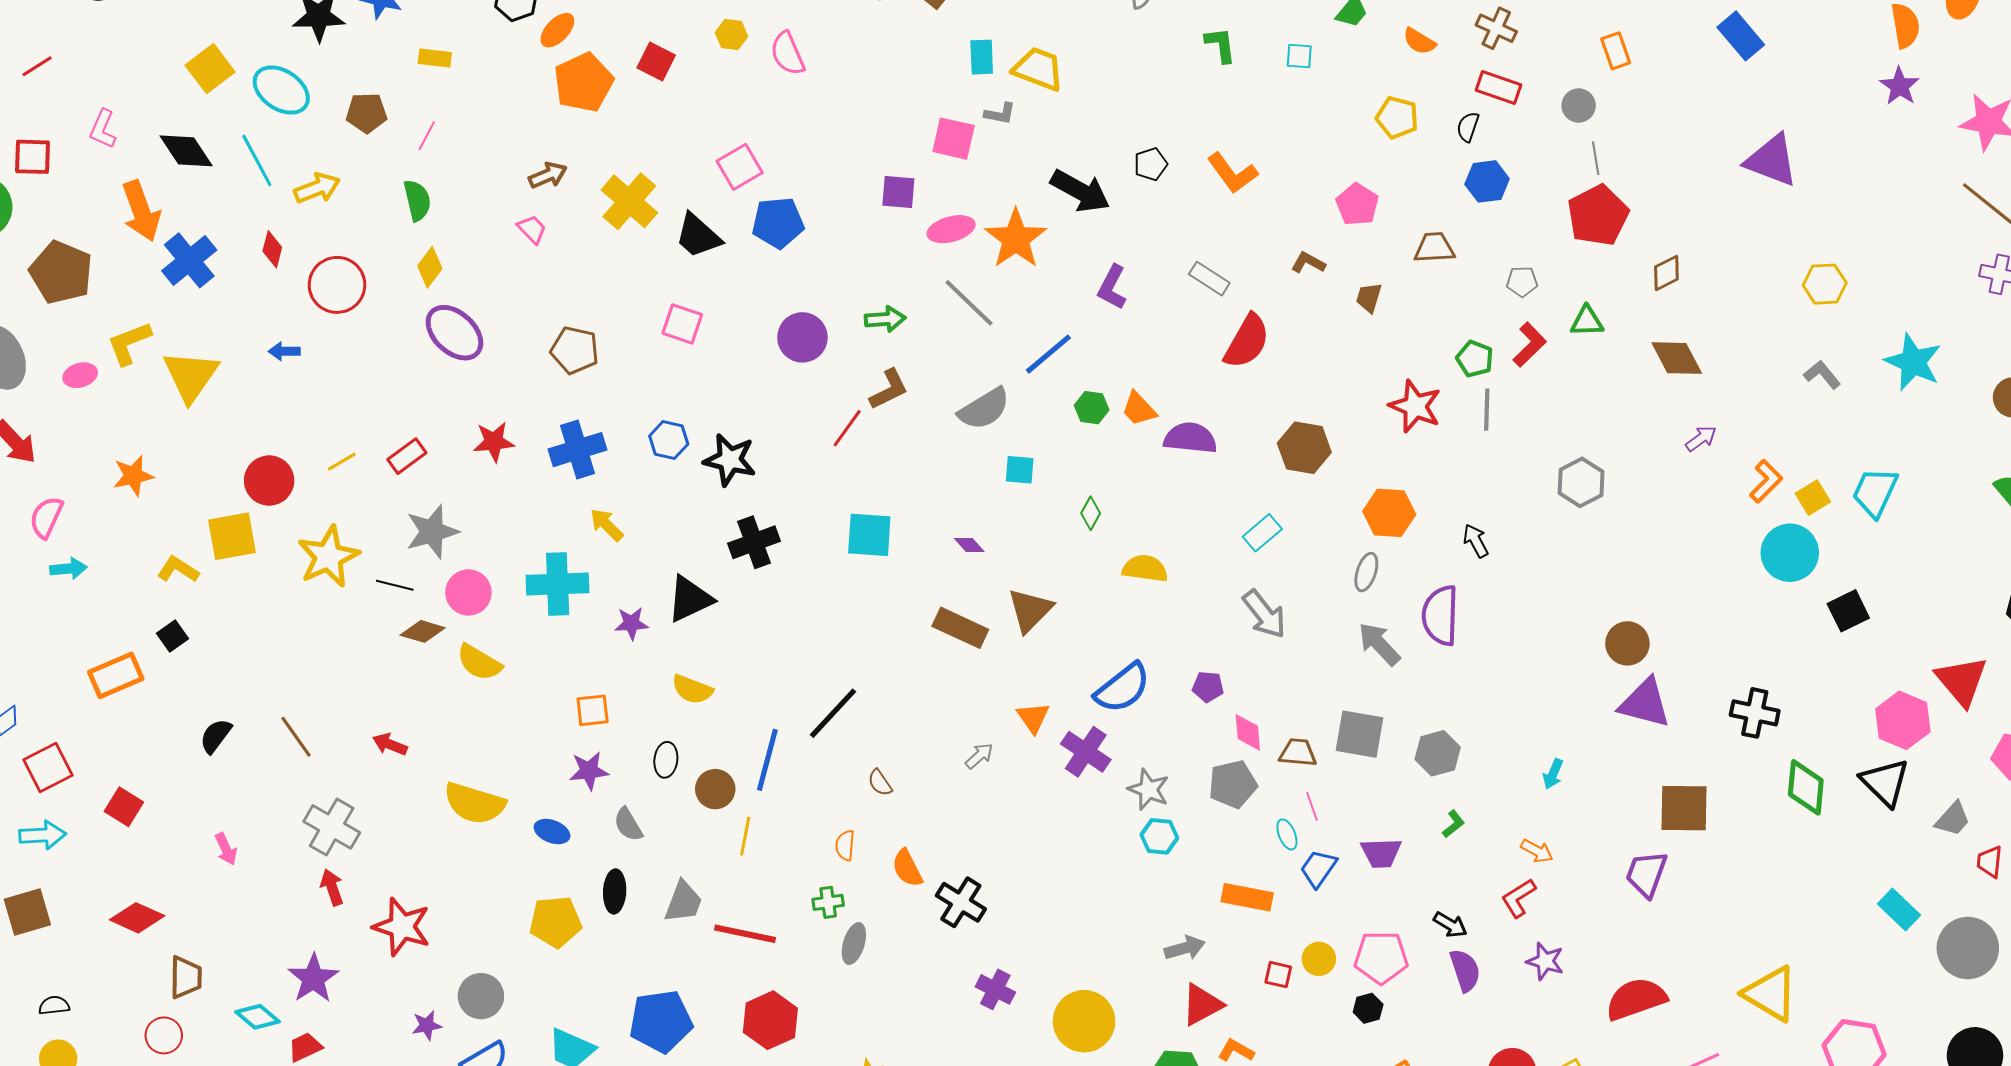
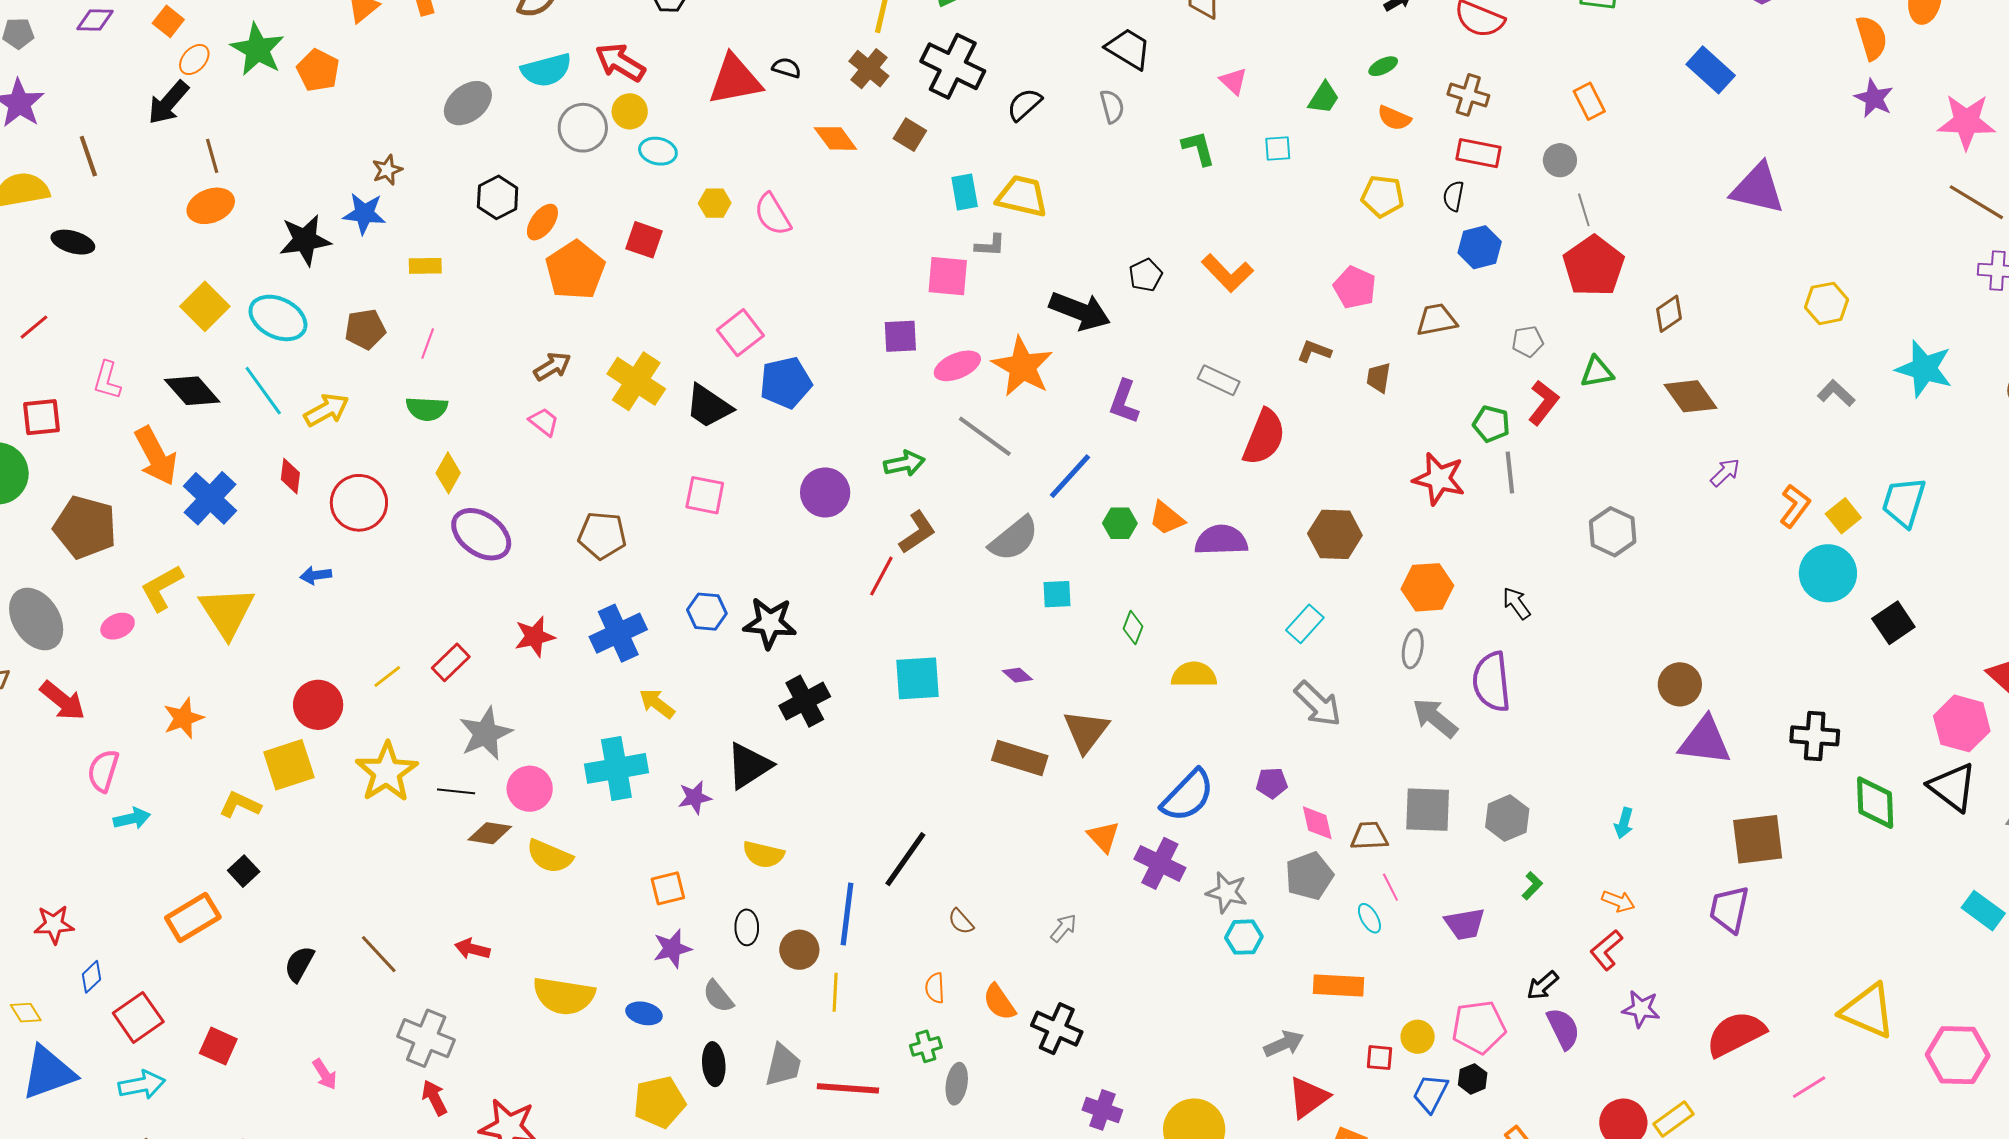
green semicircle: (417, 200) -> (427, 409), turned 114
gray arrow: (979, 756) -> (1064, 928), moved
blue trapezoid: (1318, 868) -> (1430, 1093), moved
black arrow: (1450, 925) -> (1543, 985), turned 116

